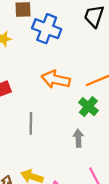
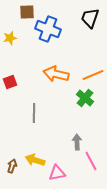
gray arrow: (78, 138) -> (77, 142), moved

